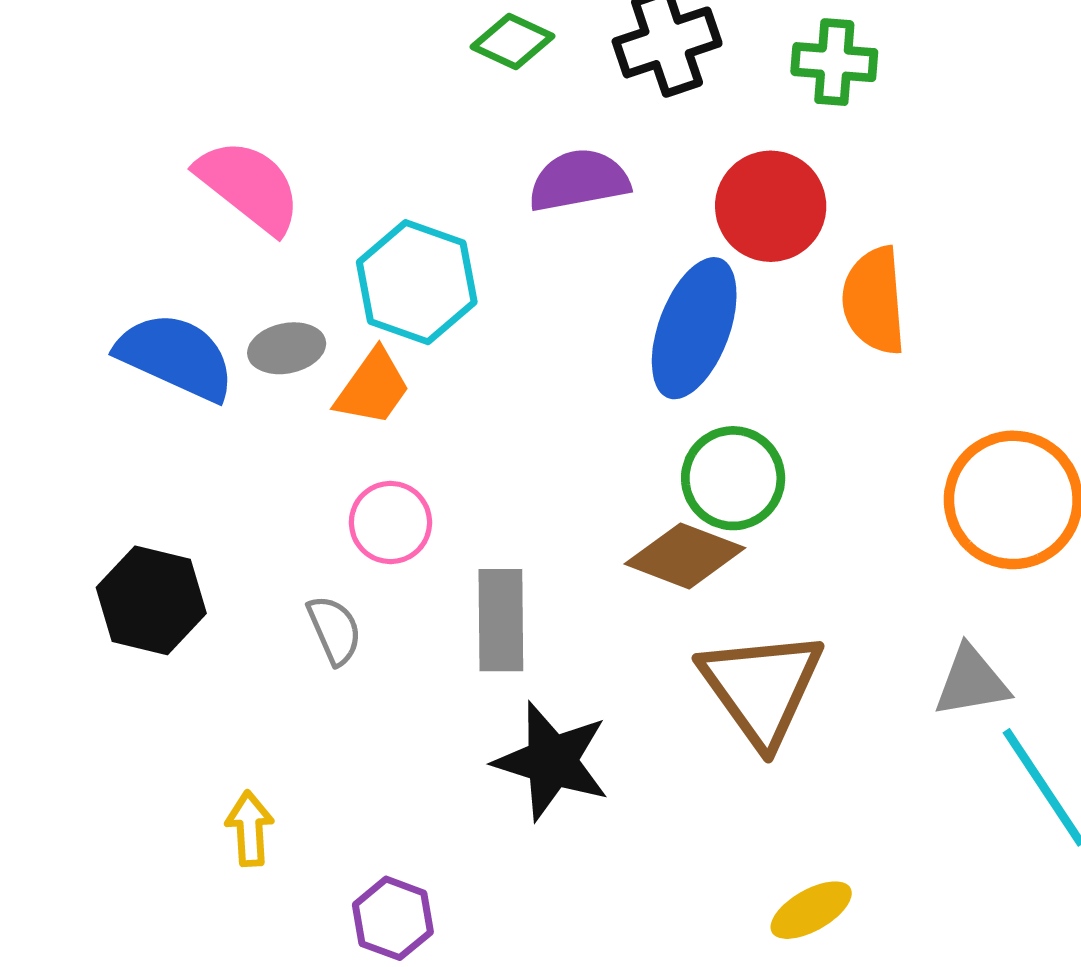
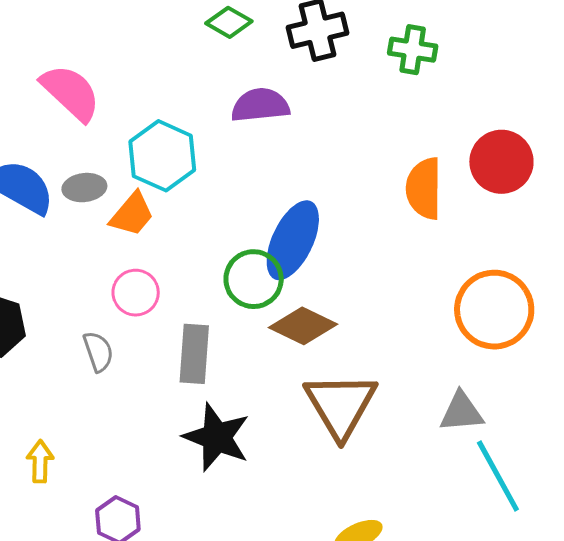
red circle: (771, 206) -> (501, 162), moved
blue ellipse: (694, 328) -> (293, 240), moved
green circle: (733, 478) -> (254, 279), moved

